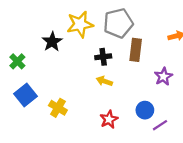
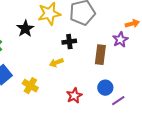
brown rectangle: (136, 50) -> (100, 55), moved
purple star: (163, 76) -> (120, 40), moved
yellow arrow: (104, 81) -> (56, 63), moved, turned -40

